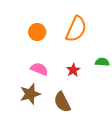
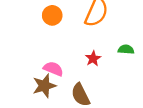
pink semicircle: (39, 69) -> (53, 69), moved

